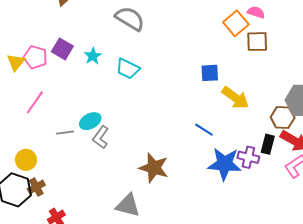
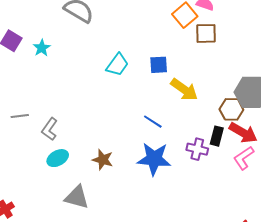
cyan trapezoid: (128, 69) -> (117, 65), moved, turned -80
cyan ellipse: (90, 121) -> (58, 158), moved
gray line: (65, 133) -> (20, 116), moved
blue star: (225, 164) -> (154, 159), moved
brown star: (154, 168) -> (103, 160), size x0.7

